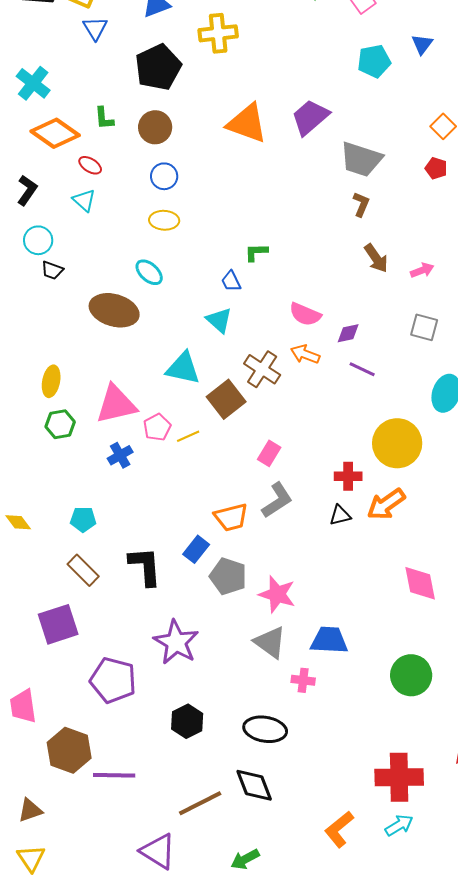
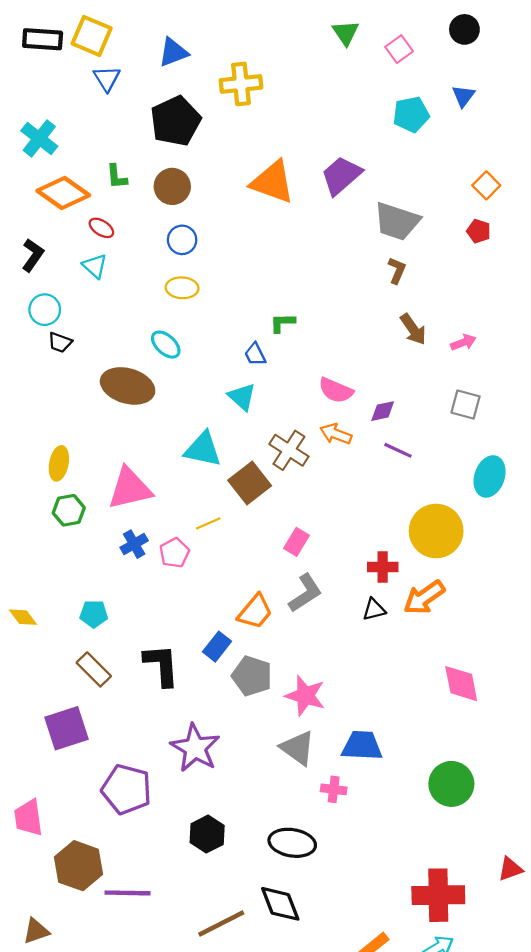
pink pentagon: (157, 427) -> (174, 553), moved
orange trapezoid: (231, 517) -> (255, 612), turned -36

